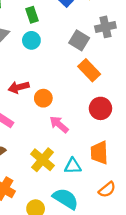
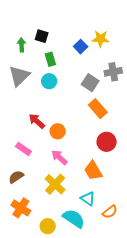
red arrow: (19, 87) -> (37, 121), turned 54
pink arrow: (59, 125) -> (59, 157), moved
orange trapezoid: (99, 153) -> (93, 171), moved, turned -30
cyan triangle: (73, 166) -> (88, 199), moved, turned 35

